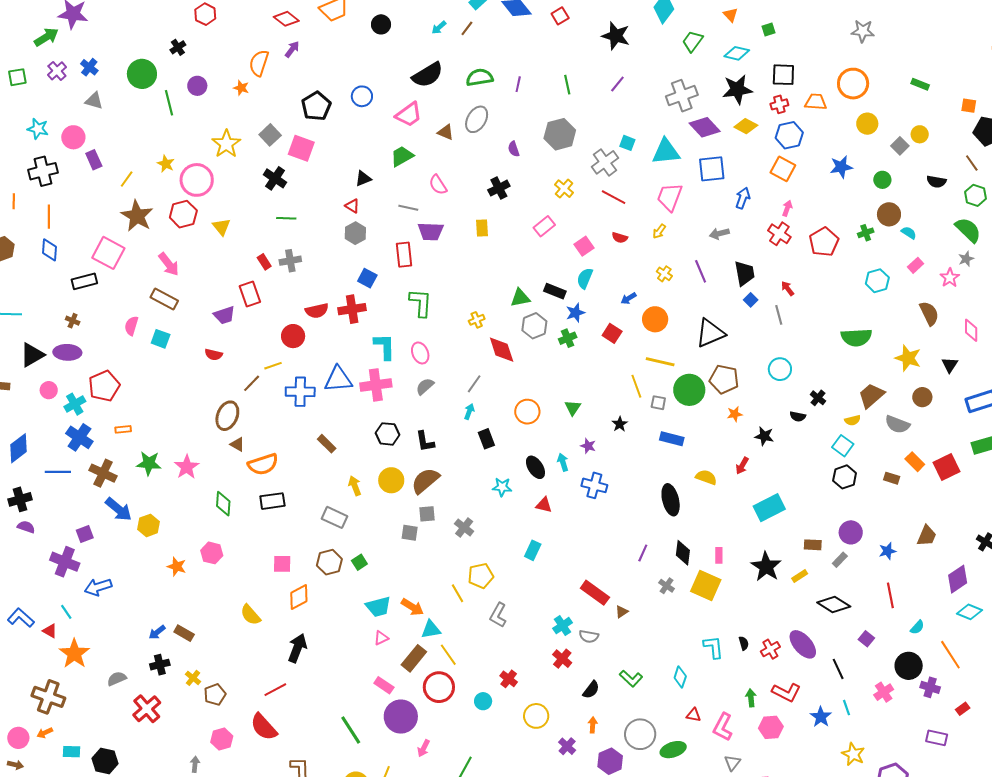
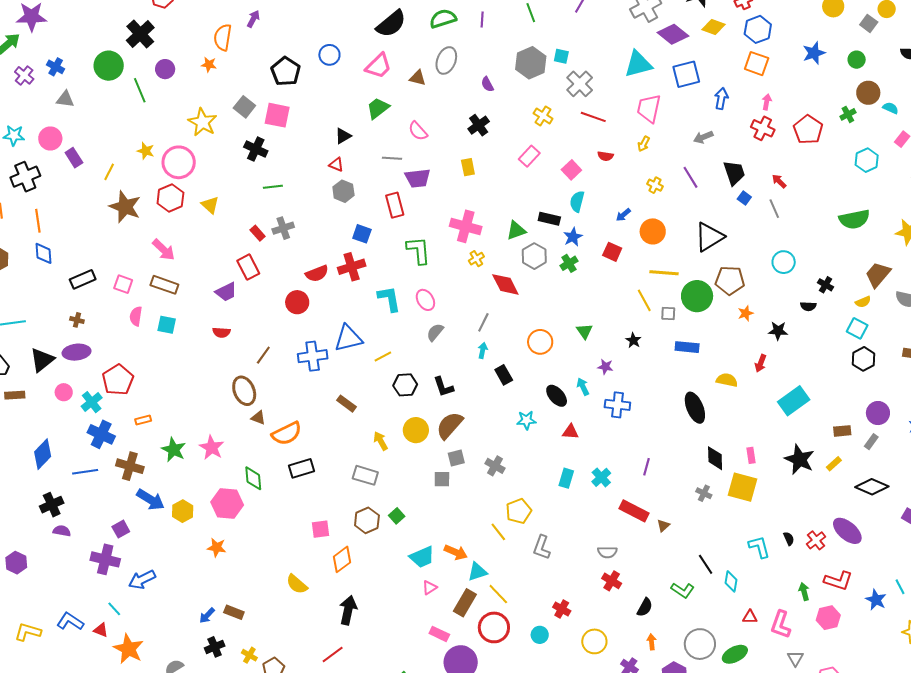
black cross: (178, 47) -> (140, 34), size x1.8
cyan square: (627, 143) -> (561, 56), moved
pink square: (108, 253) -> (123, 284), moved, size x0.6
yellow line: (273, 366) -> (383, 357), moved
pink cross: (376, 385) -> (466, 226), moved, turned 32
brown ellipse: (227, 416) -> (244, 391), turned -36
green star: (149, 463) -> (174, 450), turned 30
pink hexagon: (212, 553) -> (227, 503), moved, size x1.4
purple line: (643, 553) -> (647, 467), moved
cyan cross: (563, 626) -> (601, 477), moved
gray semicircle: (589, 636) -> (607, 552), moved
black line: (838, 669) -> (706, 564), moved

